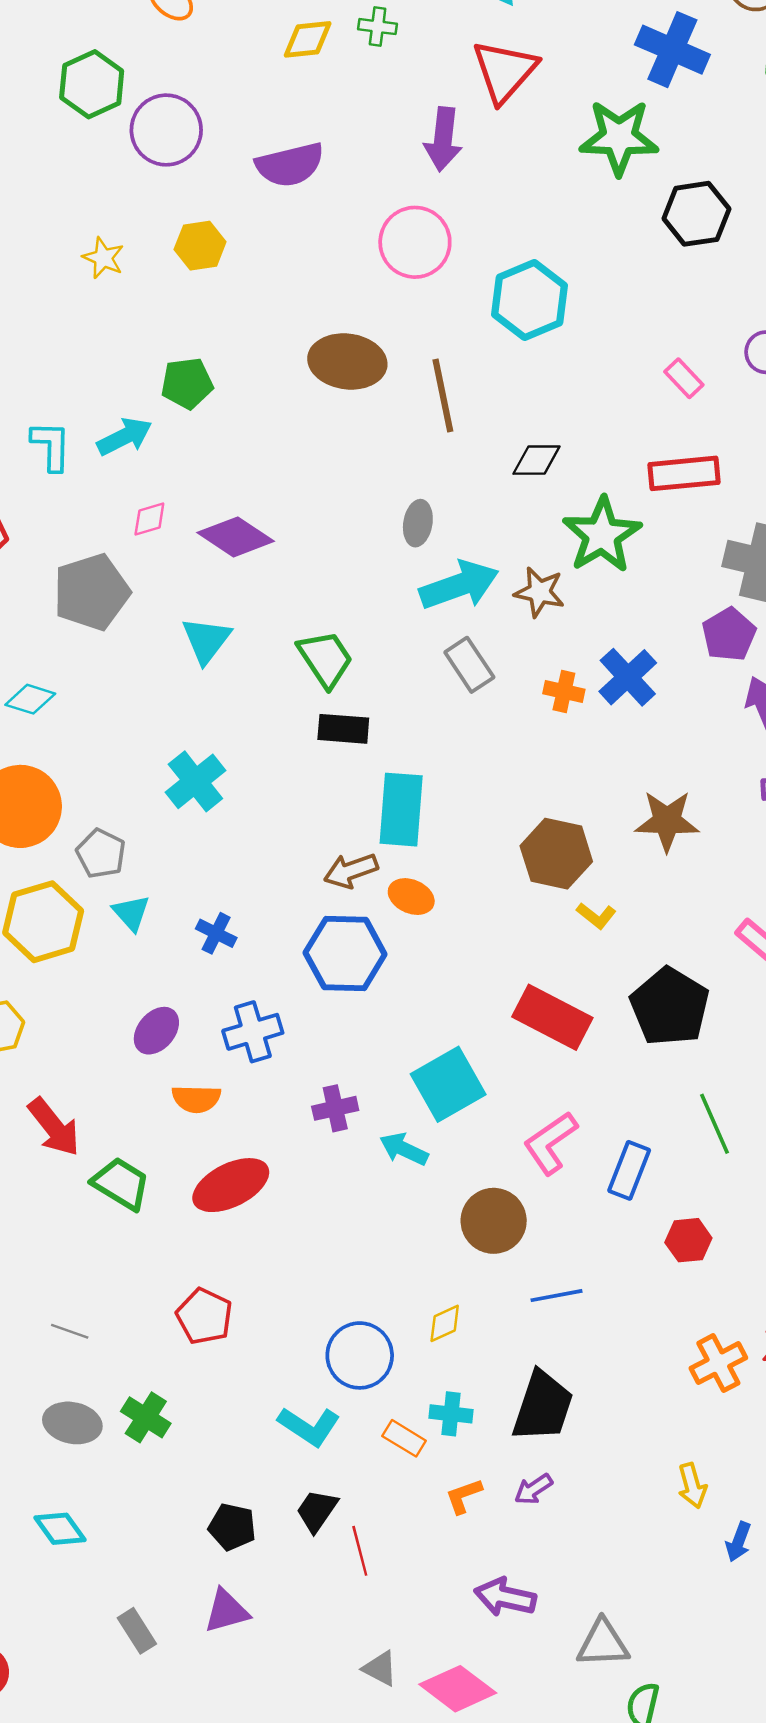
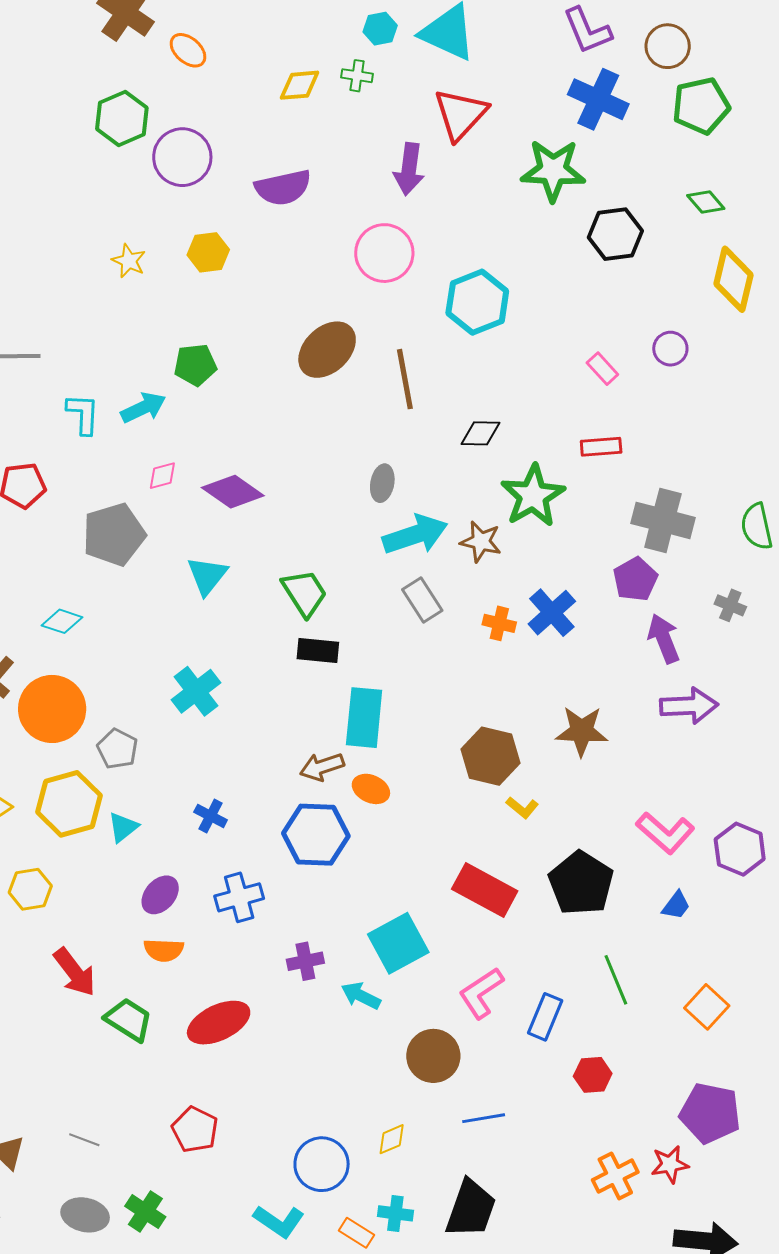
brown ellipse: (347, 361) -> (327, 350), turned -52
red rectangle: (684, 473) -> (601, 447), size x0.7
cyan triangle: (131, 913) -> (123, 827), moved, turned 32
orange semicircle: (196, 1099) -> (164, 950), moved

